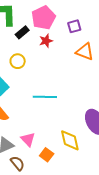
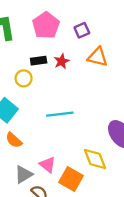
black rectangle: (22, 32) -> (39, 61), moved, turned 40
red star: (46, 41) -> (62, 61), moved
orange square: (47, 155) -> (71, 179), size x1.5

